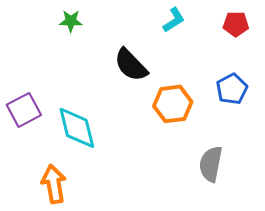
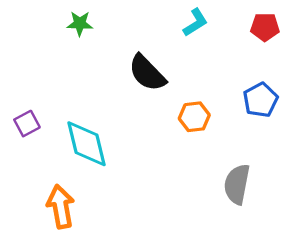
orange hexagon: (173, 104) -> (194, 117), size x0.7
purple square: (24, 110) -> (27, 124), size x0.7

